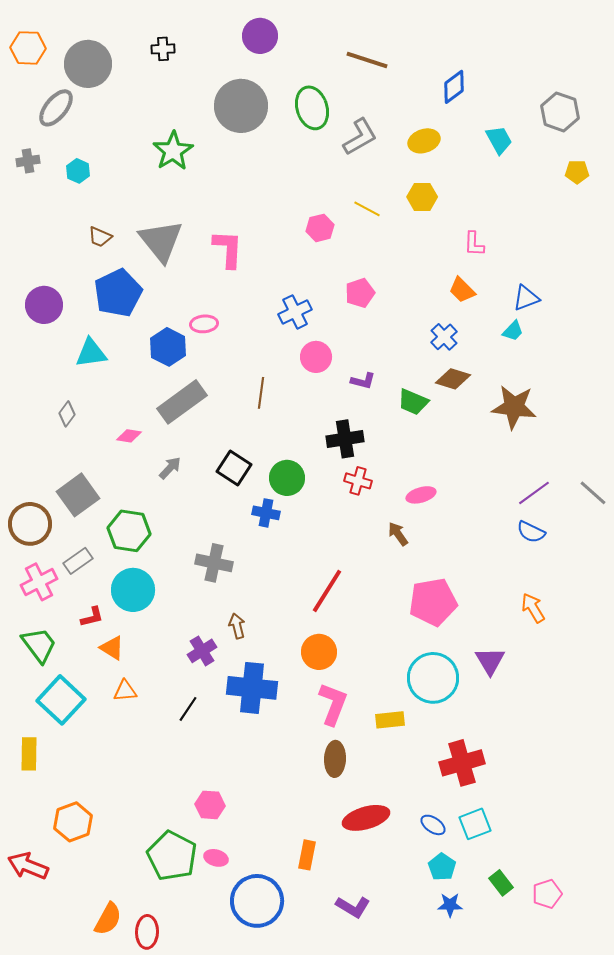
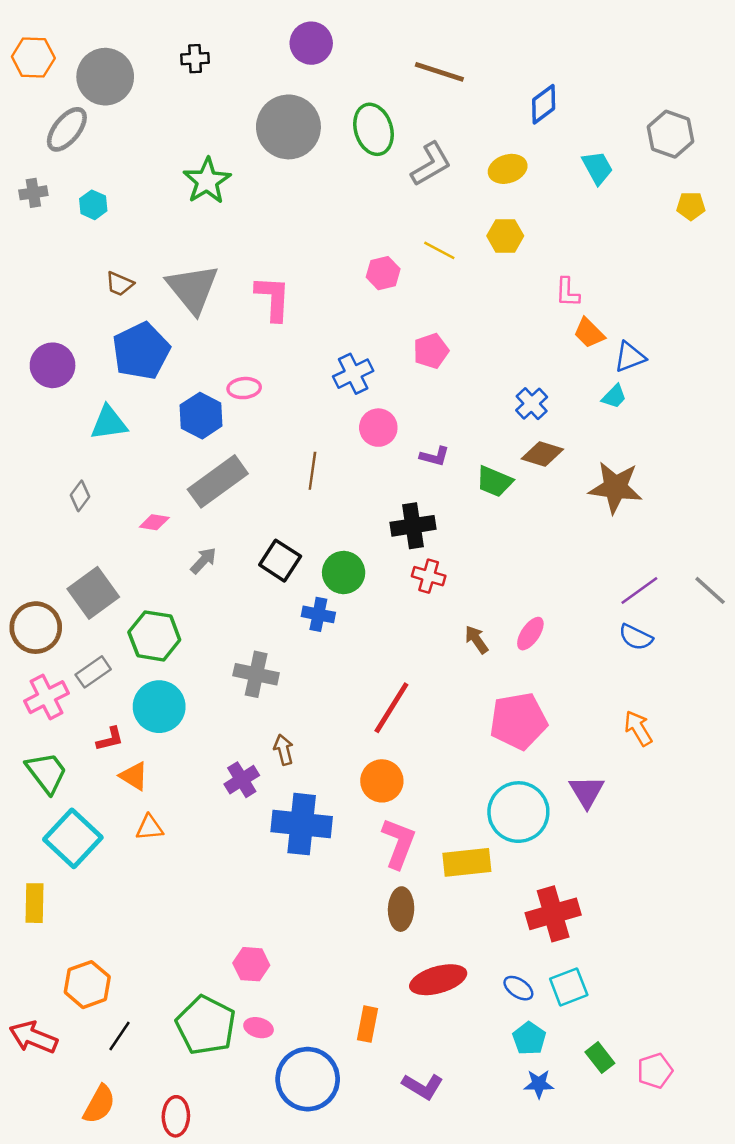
orange trapezoid: (462, 290) -> (589, 333), moved
pink ellipse: (421, 495) -> (530, 634), moved, turned -40
black line: (188, 709) -> (120, 1036), moved
yellow rectangle: (390, 720) -> (467, 862), size x1.4
orange semicircle: (108, 919) -> (99, 1104), moved

